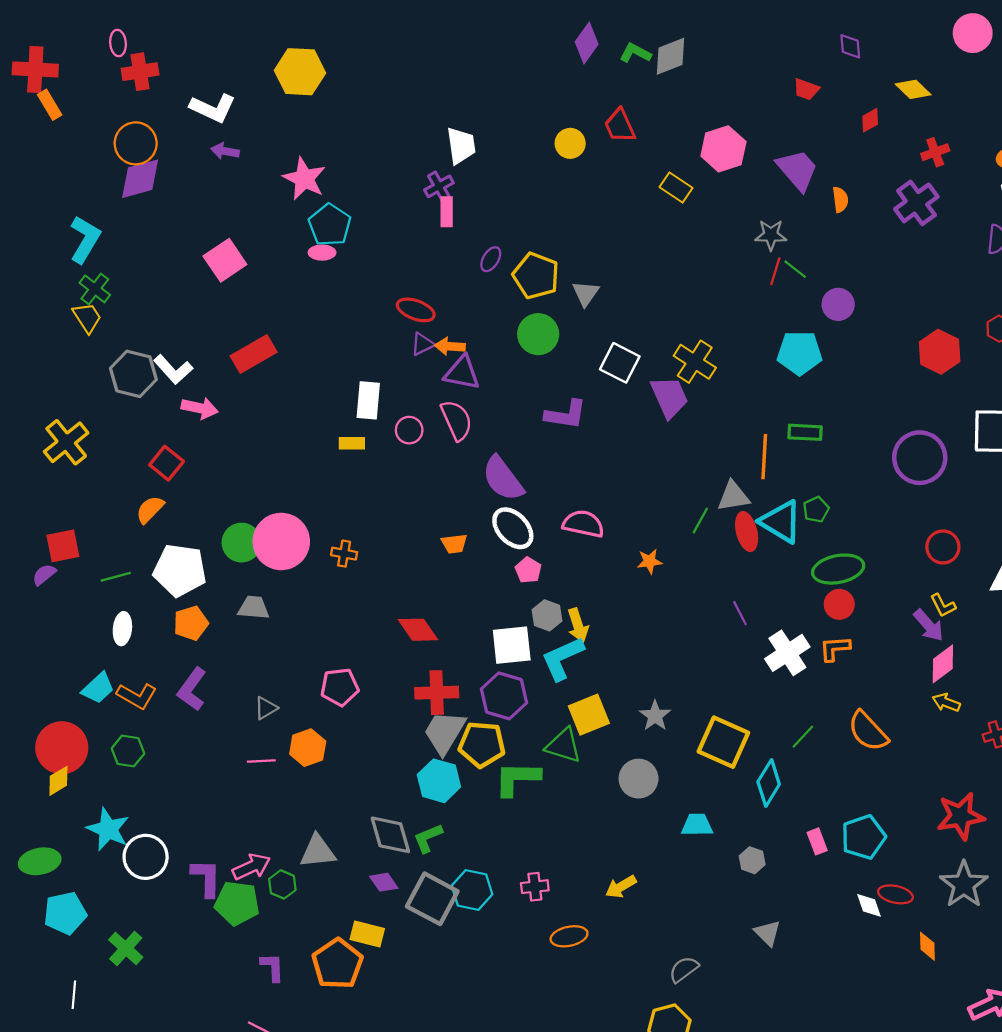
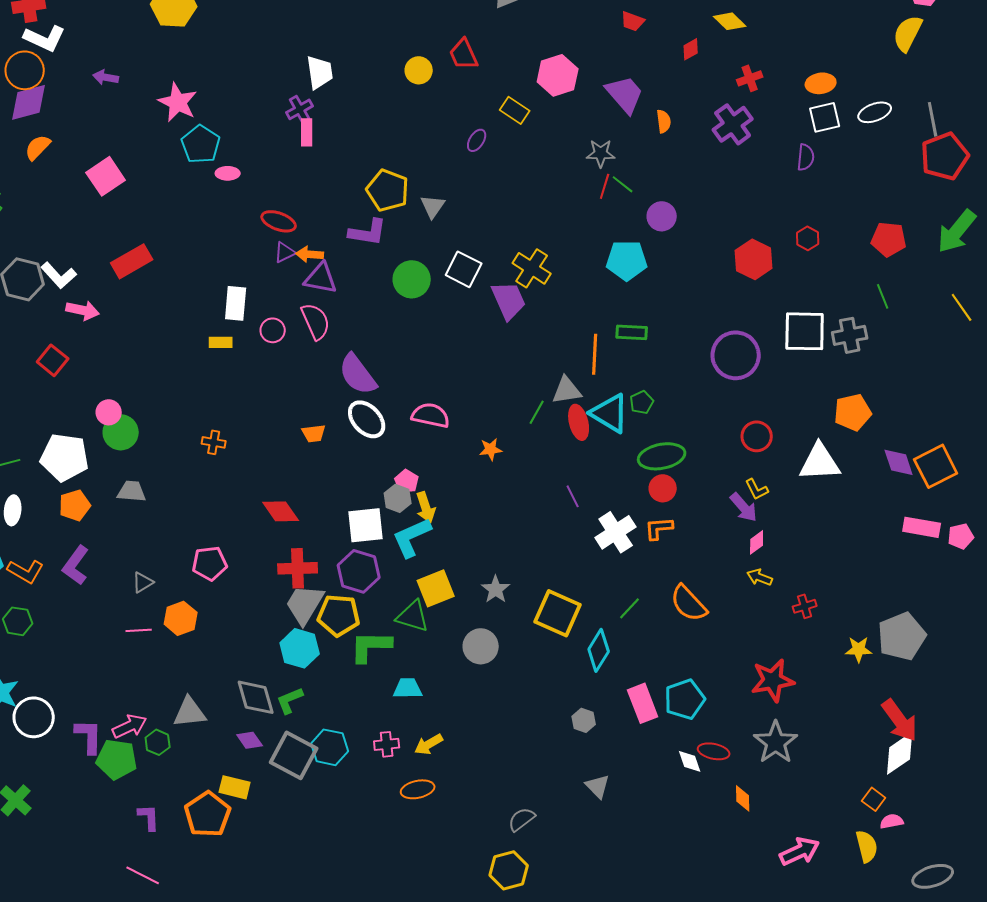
white L-shape: (213, 108) -> (45, 38), moved
pink ellipse: (322, 253) -> (228, 173), moved
purple ellipse: (491, 259) -> (477, 140), moved
green circle: (538, 334) -> (412, 279), moved
purple L-shape: (566, 415) -> (368, 232), moved
orange semicircle: (150, 509) -> (38, 147), moved
pink circle: (281, 541) -> (109, 412), moved, size x0.5
pink pentagon: (528, 570) -> (407, 481), moved
pink diamond: (943, 664) -> (757, 542), size x0.7
cyan trapezoid: (697, 825) -> (408, 688), moved
pink rectangle: (817, 841) -> (643, 703), size x1.6
yellow arrow: (621, 887) -> (429, 744), moved

